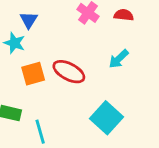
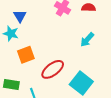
red ellipse: (69, 72) -> (53, 69), moved, turned -60

